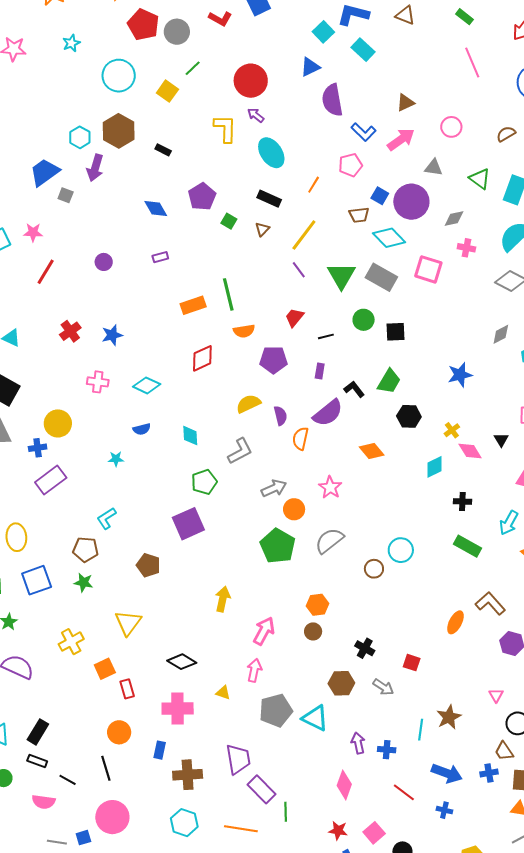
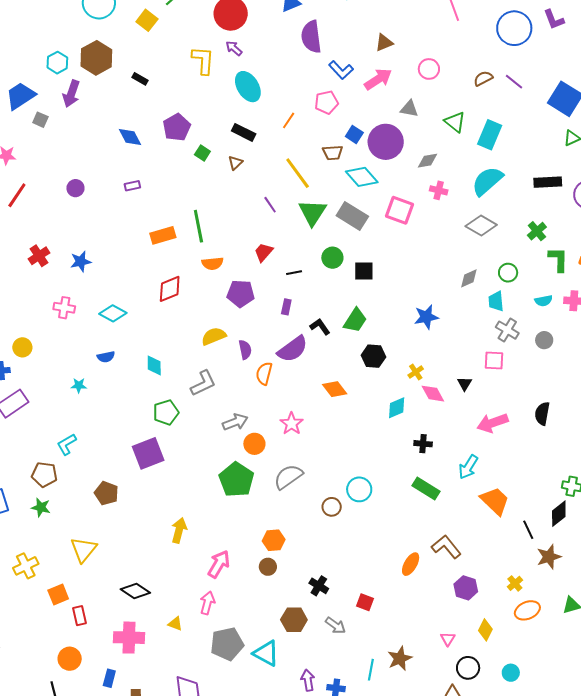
yellow line: (304, 235) -> (298, 173), moved, turned -76
yellow circle: (58, 423) -> (22, 347), size x0.7

